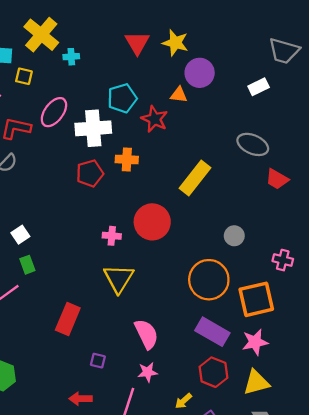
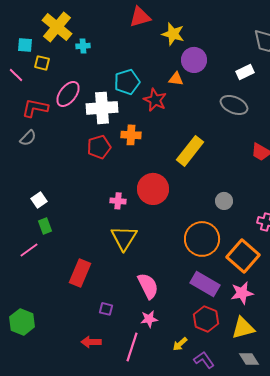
red triangle: (137, 43) -> (140, 17), moved, turned 45
gray ellipse: (253, 144) -> (234, 105), moved
orange square: (256, 299) -> (243, 256), turned -36

